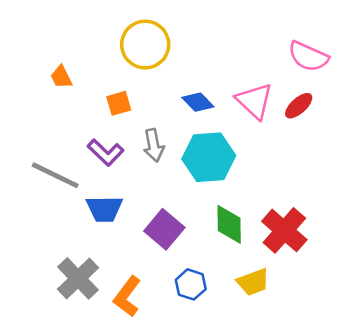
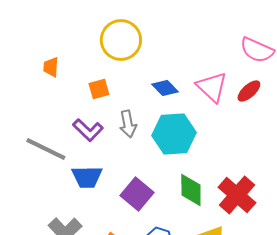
orange trapezoid: (61, 77) -> (51, 67), turned 30

